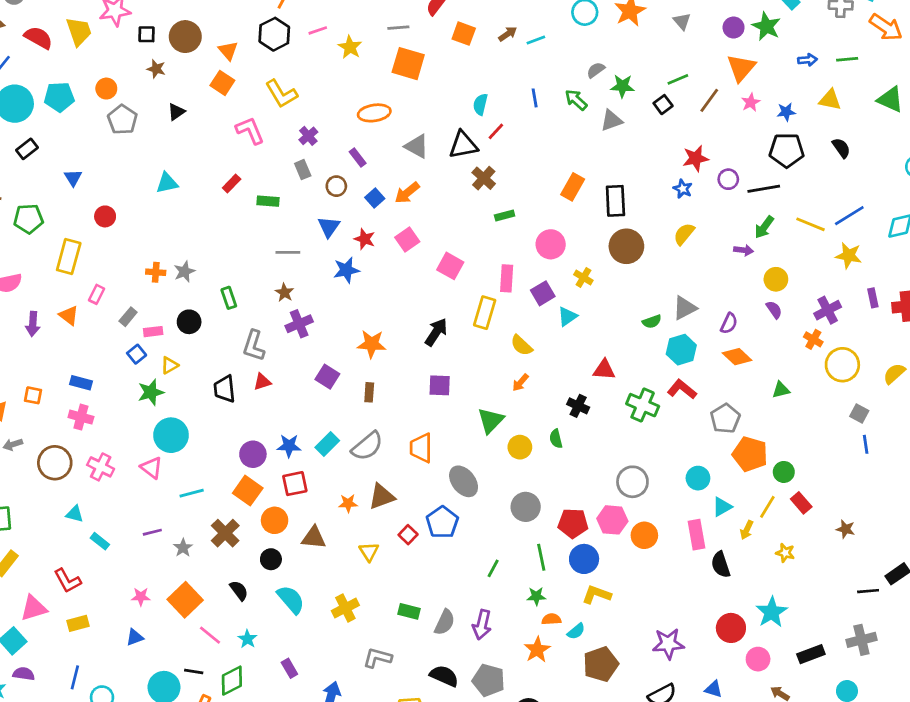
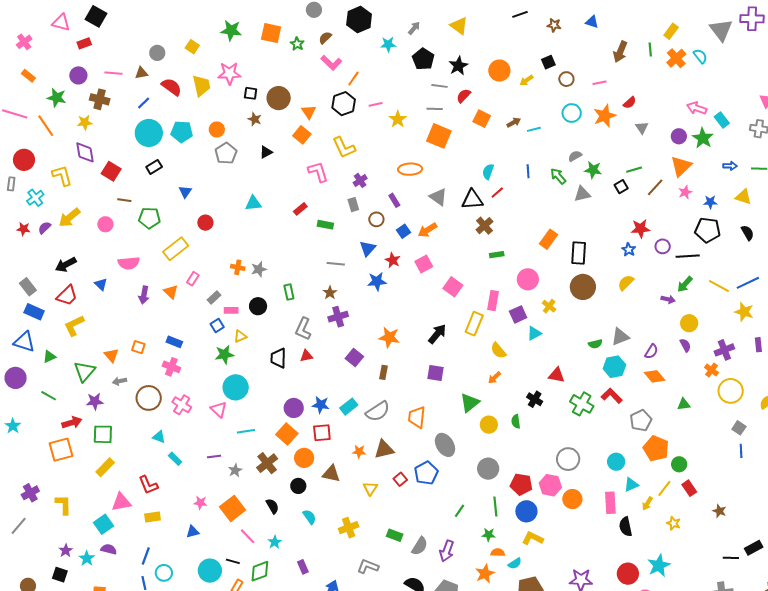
yellow rectangle: (69, 256) -> (176, 249), turned 30
cyan semicircle: (291, 599) -> (309, 517), size x0.7

